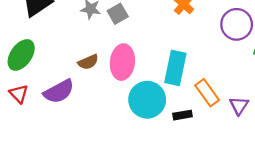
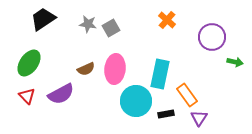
purple triangle: (239, 106) -> (199, 118), moved

